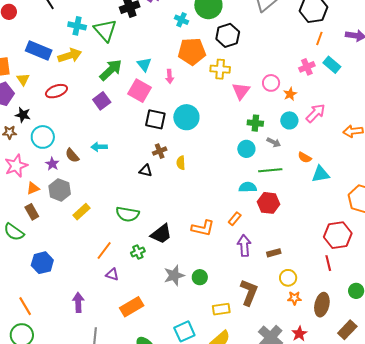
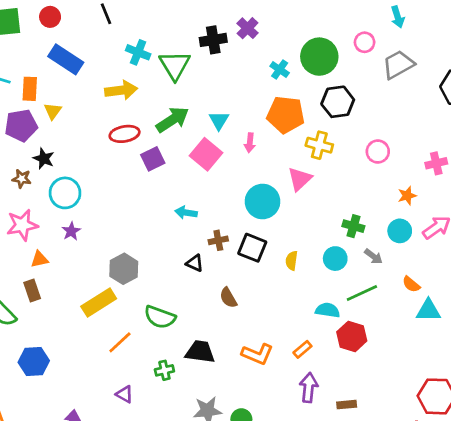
blue rectangle: (39, 50) -> (66, 59), moved
pink circle: (271, 83) -> (378, 152), moved
red ellipse: (56, 91) -> (125, 134), moved
pink triangle: (241, 91) -> (300, 179), moved
black square: (155, 119) -> (252, 248), moved
cyan arrow: (99, 147) -> (186, 213), moved
brown semicircle: (72, 155) -> (228, 298), moved
yellow semicircle: (181, 163) -> (292, 261), moved
green line: (270, 170) -> (362, 293), turned -30
gray hexagon: (60, 190) -> (124, 269), moved
yellow rectangle: (81, 212) -> (99, 303), size x1.4
black trapezoid: (161, 234) -> (200, 352), turned -145
orange line: (104, 250) -> (120, 342), moved

